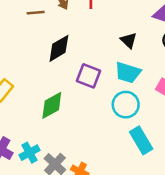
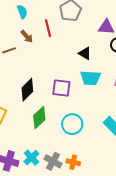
black diamond: (59, 48) -> (27, 90), moved
cyan circle: (126, 105) -> (72, 124), moved

